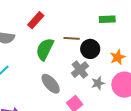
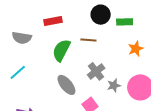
red rectangle: (36, 20) -> (53, 21), turned 36
black circle: (90, 49) -> (101, 15), moved
orange star: (118, 57) -> (136, 49), moved

